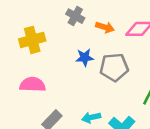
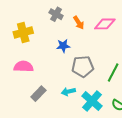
orange arrow: (105, 27) -> (79, 23), turned 40
gray pentagon: (114, 67) -> (83, 67), moved

